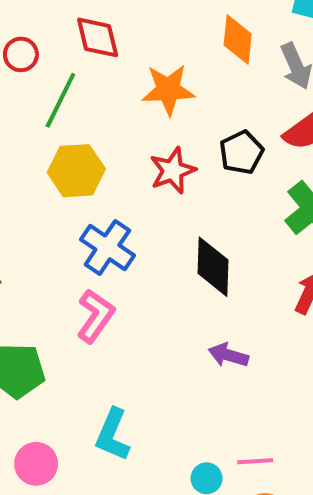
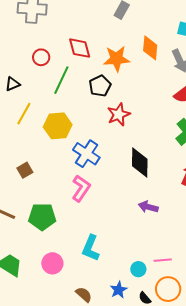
orange star: (168, 90) -> (117, 59), moved
black pentagon: (241, 152) -> (100, 86), moved
yellow hexagon: (76, 171) -> (58, 126), moved

